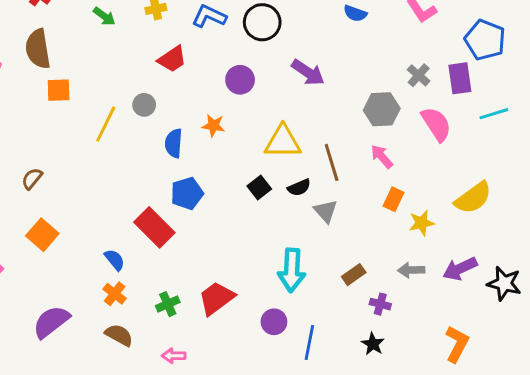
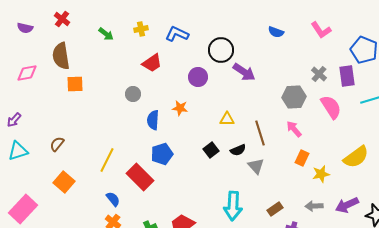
black circle: (262, 22) -> (221, 50), moved
yellow line: (106, 124) -> (107, 160), moved
yellow triangle: (283, 142) -> (227, 119), size x0.6

